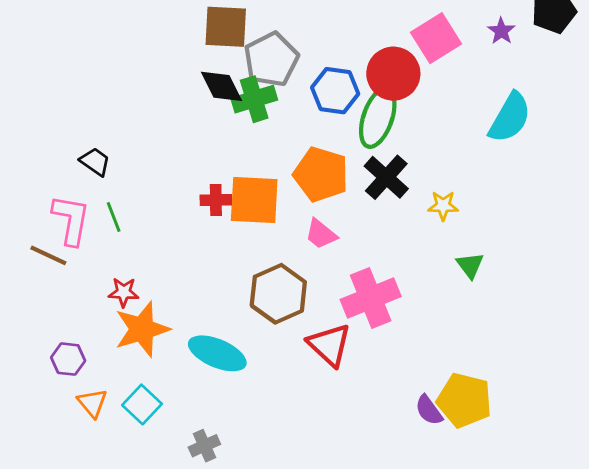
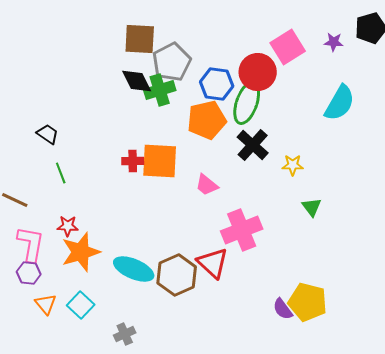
purple star: (501, 31) -> (334, 42), turned -30
orange pentagon: (321, 174) -> (207, 120), moved, turned -30
pink L-shape: (71, 220) -> (31, 244), moved
brown hexagon: (278, 294) -> (177, 275), moved

